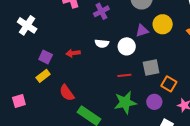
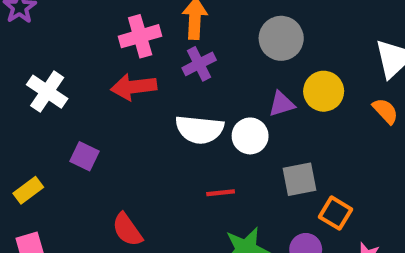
white semicircle: (102, 43) -> (199, 129), size x1.6
red arrow: (73, 53) -> (134, 87), moved, size x1.5
red line: (124, 75) -> (221, 193), moved
yellow rectangle: (43, 76) -> (28, 190), moved

